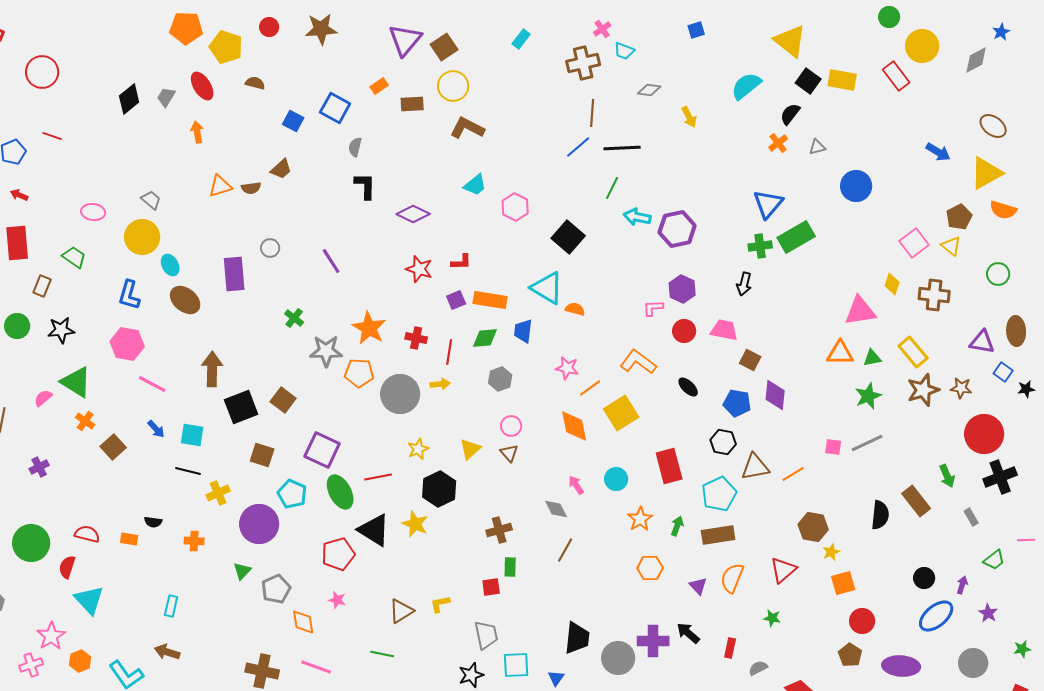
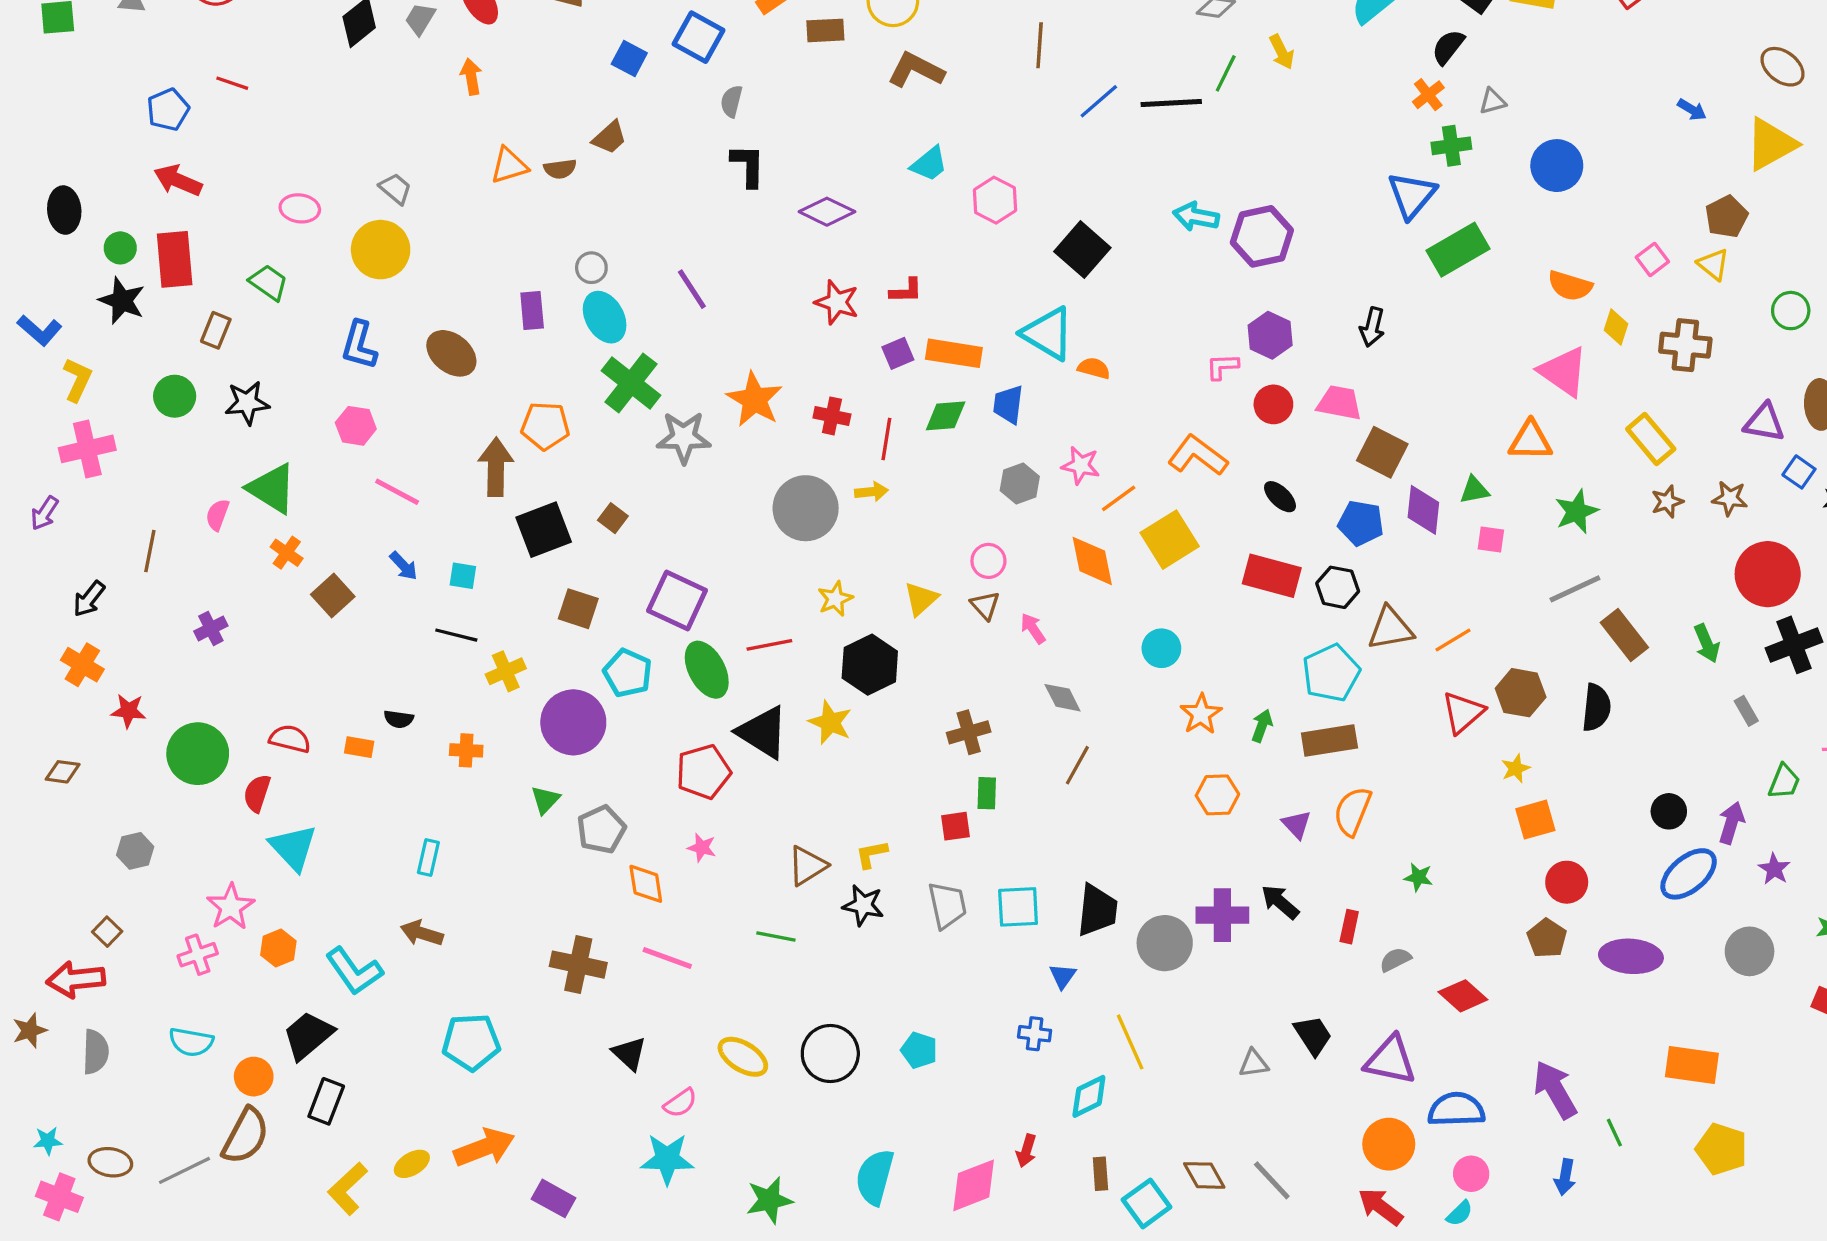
brown line: (592, 113) -> (1040, 45), moved
blue arrow: (938, 152) -> (1692, 110), size x0.7
green line: (612, 188) -> (1226, 73), moved
red arrow: (19, 195) -> (178, 180), size x1.6
orange semicircle: (1003, 210) -> (1570, 286), moved
pink square: (914, 243) -> (1652, 259), size x0.7
green cross: (760, 246) -> (1451, 146), moved
cyan ellipse: (170, 265) -> (605, 317), moved, size x1.4
purple rectangle: (234, 274) -> (532, 311), size x0.7
pink triangle: (860, 311) -> (1563, 371), turned 44
green cross: (294, 318) -> (631, 383), size x1.8
pink hexagon: (127, 344) -> (356, 426), size x0.7
green triangle: (872, 358) -> (1474, 490), moved
brown square: (750, 360) -> (1382, 452), size x1.4
orange pentagon: (359, 373) -> (545, 426), moved
gray hexagon: (500, 379) -> (1020, 484), moved
brown star: (923, 390) -> (1667, 502), size x0.6
pink semicircle: (43, 398) -> (217, 515), turned -30
brown square: (283, 400) -> (613, 518), size x0.7
cyan square: (192, 435) -> (463, 576), size x0.7
pink square: (833, 447) -> (1491, 540), moved
red rectangle: (669, 466) -> (1272, 576), moved, turned -60
pink arrow: (576, 485) -> (1033, 628), moved
brown rectangle: (916, 501) -> (1624, 635), moved
brown hexagon: (813, 527) -> (1521, 693), moved
green trapezoid: (994, 560) -> (1784, 782), turned -30
red triangle: (783, 570) -> (1463, 712), moved
purple arrow: (962, 585) -> (1731, 823), size x1.4
cyan square: (516, 665) -> (1018, 907), moved
black star: (471, 675) -> (863, 905), moved, turned 30

